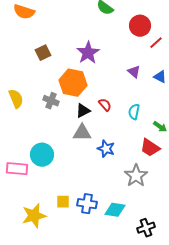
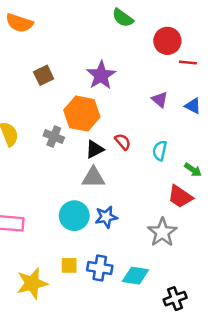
red line: (156, 43) -> (188, 63), turned 48
blue star: (106, 149) -> (106, 217), moved, turned -30
cyan circle: (42, 155) -> (74, 216), moved

